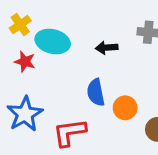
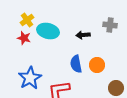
red star: (25, 62) -> (24, 38), moved
orange circle: (125, 108) -> (97, 65), moved

